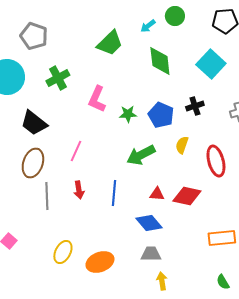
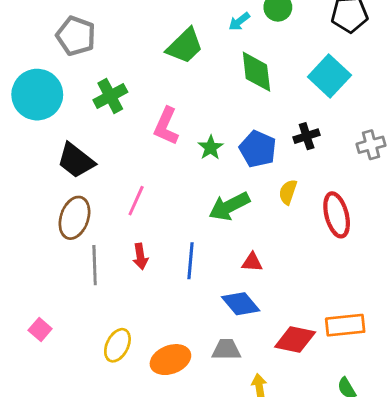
green star: (128, 114) -> (211, 148), turned -30
red diamond: (187, 196) -> (295, 340), moved
gray trapezoid: (151, 254) -> (226, 350), moved

